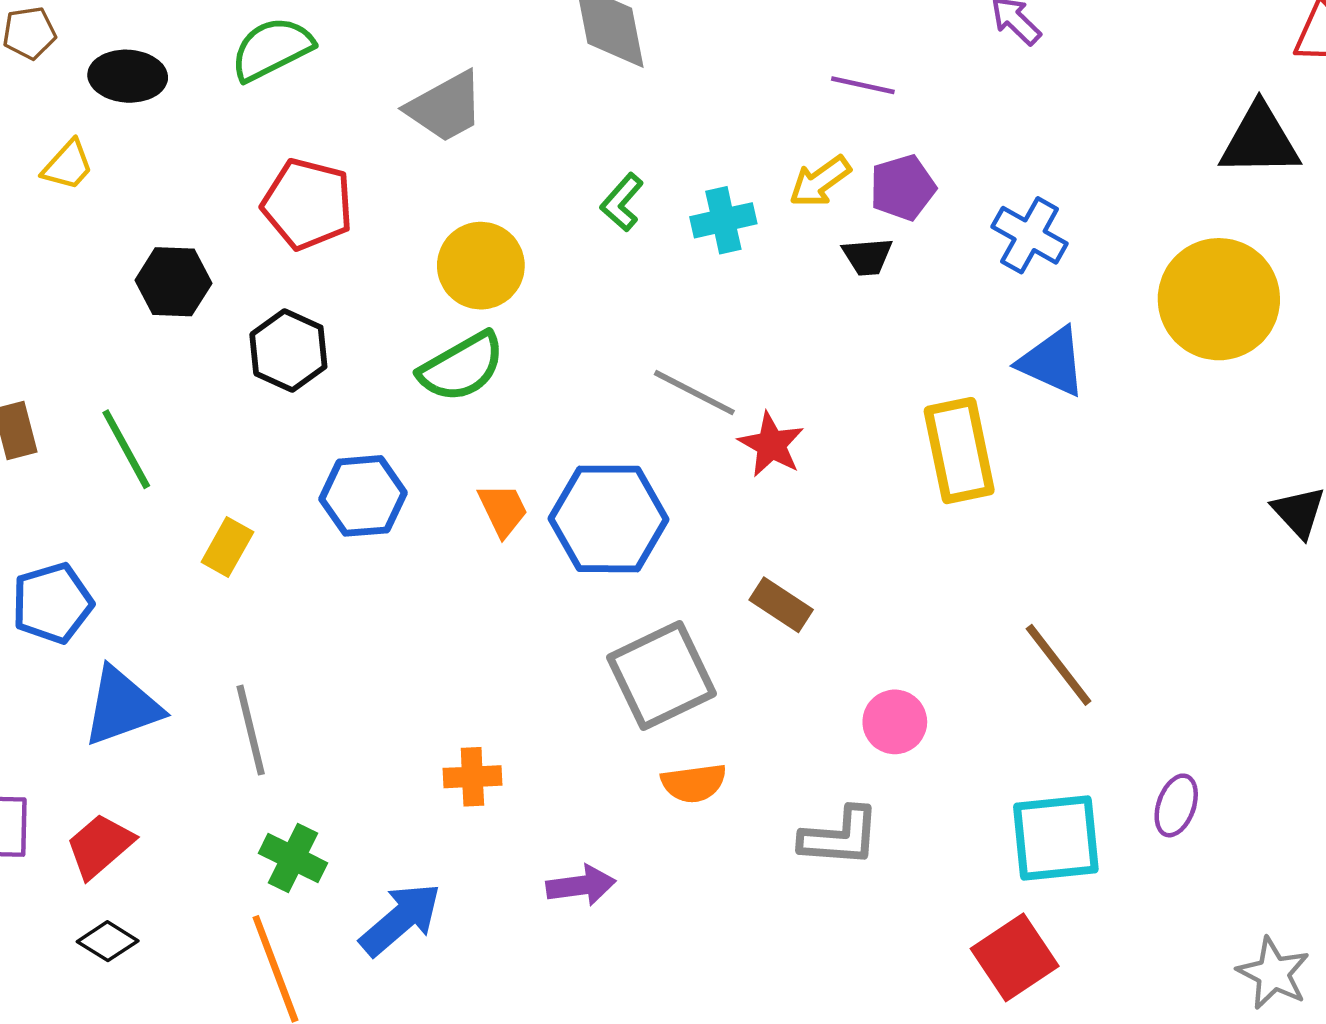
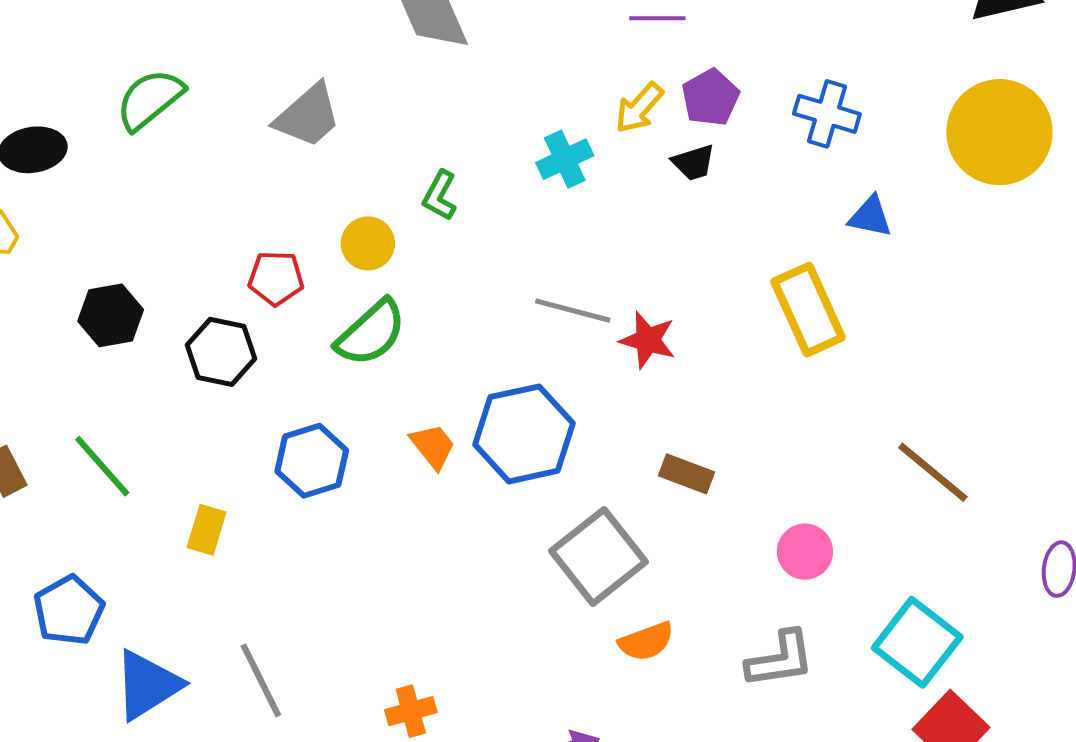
green L-shape: (622, 202) -> (440, 196), moved
red pentagon: (308, 204) -> (276, 278), moved, size x0.7
yellow circle: (481, 266) -> (368, 243), size x0.7
blue triangle: (1052, 362) -> (870, 217), size x0.7
orange cross: (472, 777) -> (411, 711), moved
cyan square: (1056, 838) -> (917, 642), moved, turned -34

